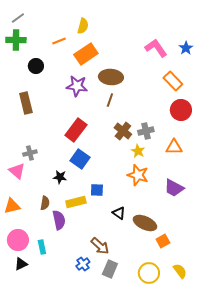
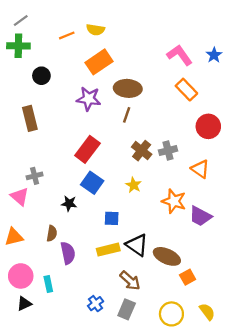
yellow semicircle: (83, 26) -> (96, 30), turned 84
orange line: (59, 41) -> (67, 35), moved
orange rectangle: (173, 81) -> (186, 90), moved
orange triangle: (174, 147) -> (200, 169), turned 36
yellow star: (138, 151) -> (134, 185), moved
orange star: (138, 175) -> (174, 201), moved
yellow rectangle: (76, 202) -> (108, 250), moved
black triangle: (119, 213) -> (137, 245), size x1.5
brown arrow: (100, 246) -> (130, 281), moved

